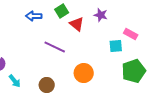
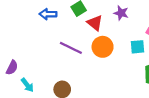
orange circle: (84, 73) -> (103, 47), moved

